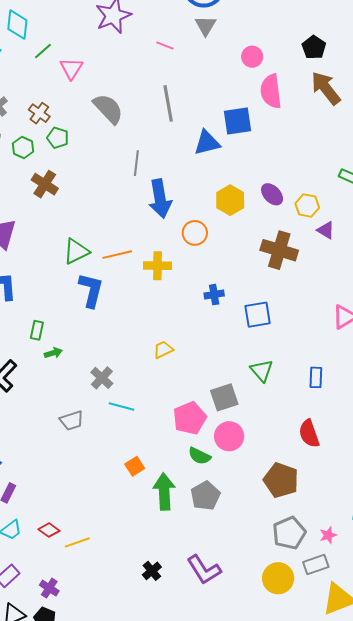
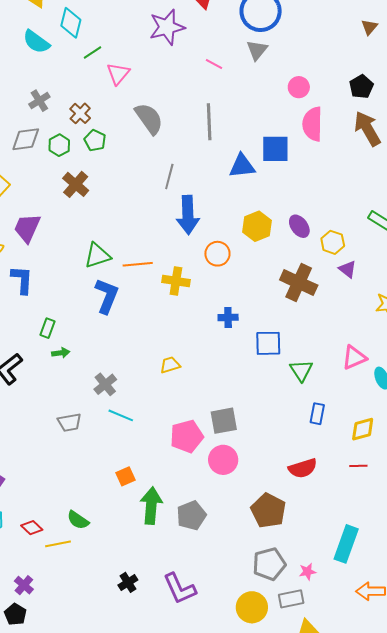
green triangle: (262, 371) -> (301, 370), moved
red semicircle: (309, 434) -> (303, 468), turned -96
green semicircle: (199, 456) -> (78, 520), moved

